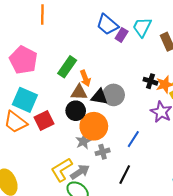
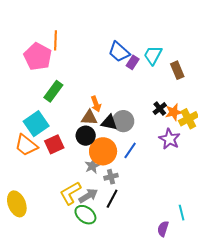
pink pentagon: (23, 60) -> (38, 57), moved
green rectangle: (67, 67) -> (53, 91), moved
black cross: (150, 81) -> (160, 109), turned 32
cyan square: (25, 100) -> (36, 124), turned 30
blue line: (133, 139) -> (130, 150), moved
black line: (125, 175) -> (112, 199), moved

